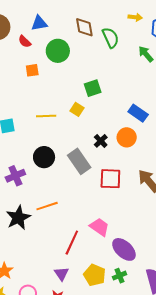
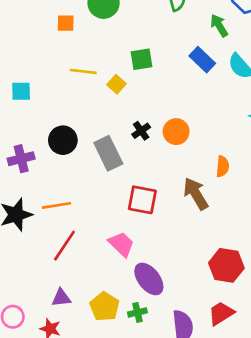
blue rectangle: (138, 113) -> (202, 60), moved
yellow line: (46, 116) -> (83, 71), moved
red square: (110, 179) -> (142, 200), moved
red line: (72, 243) -> (64, 246), moved
purple triangle: (61, 274) -> (61, 298), turned 49

